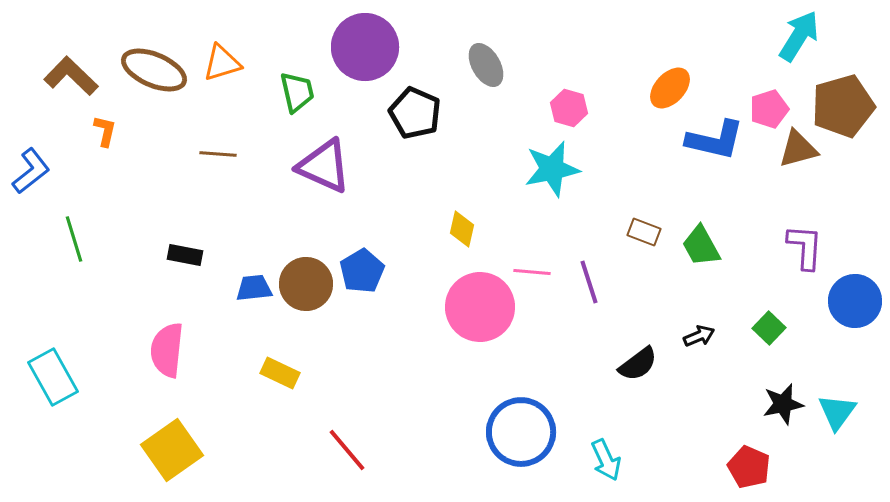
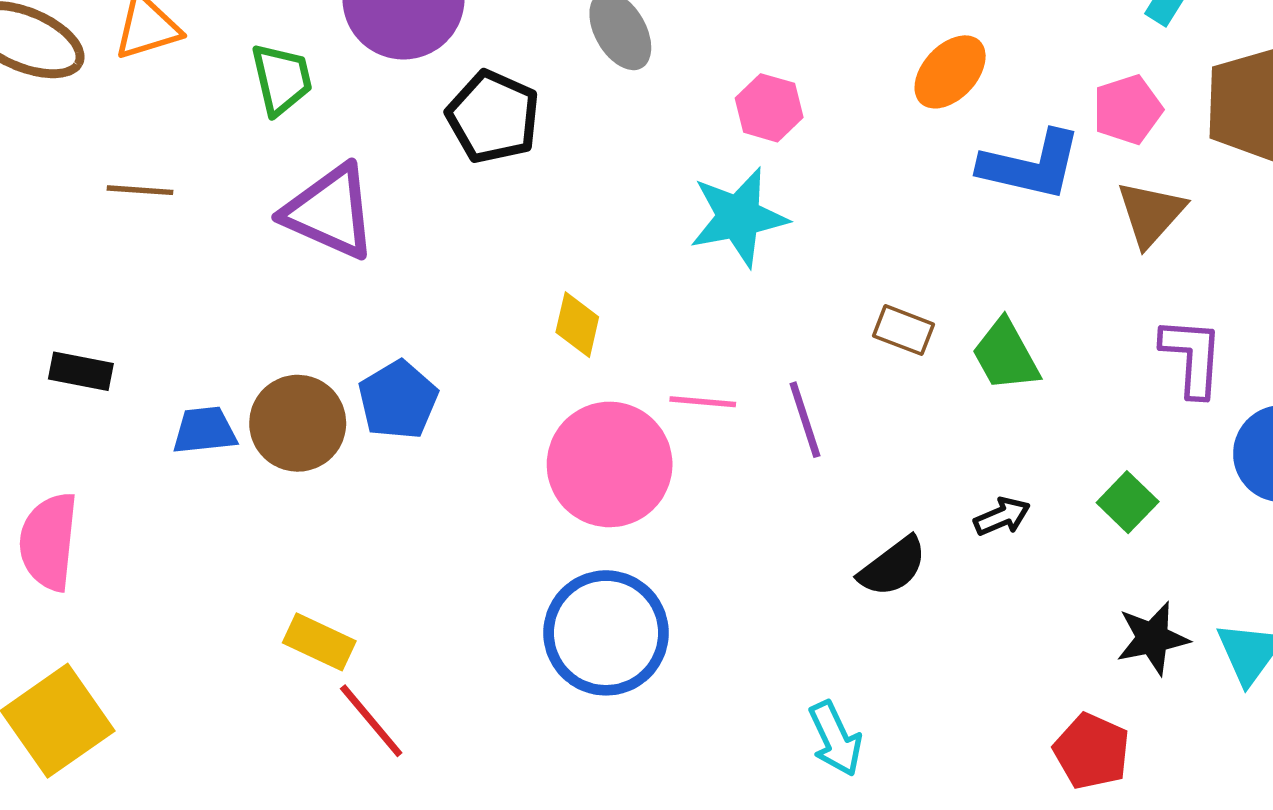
brown triangle: (798, 149) -> (1151, 214), moved, turned -33
yellow rectangle: (280, 373) -> (319, 642), moved
blue circle: (521, 432) -> (606, 633), moved

